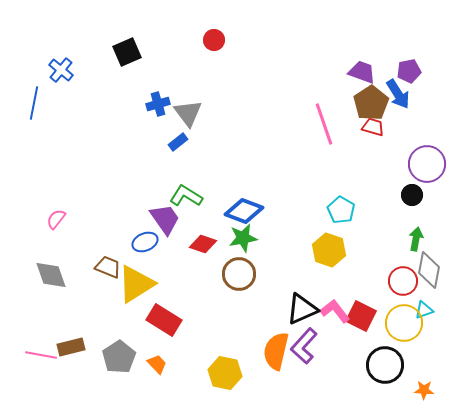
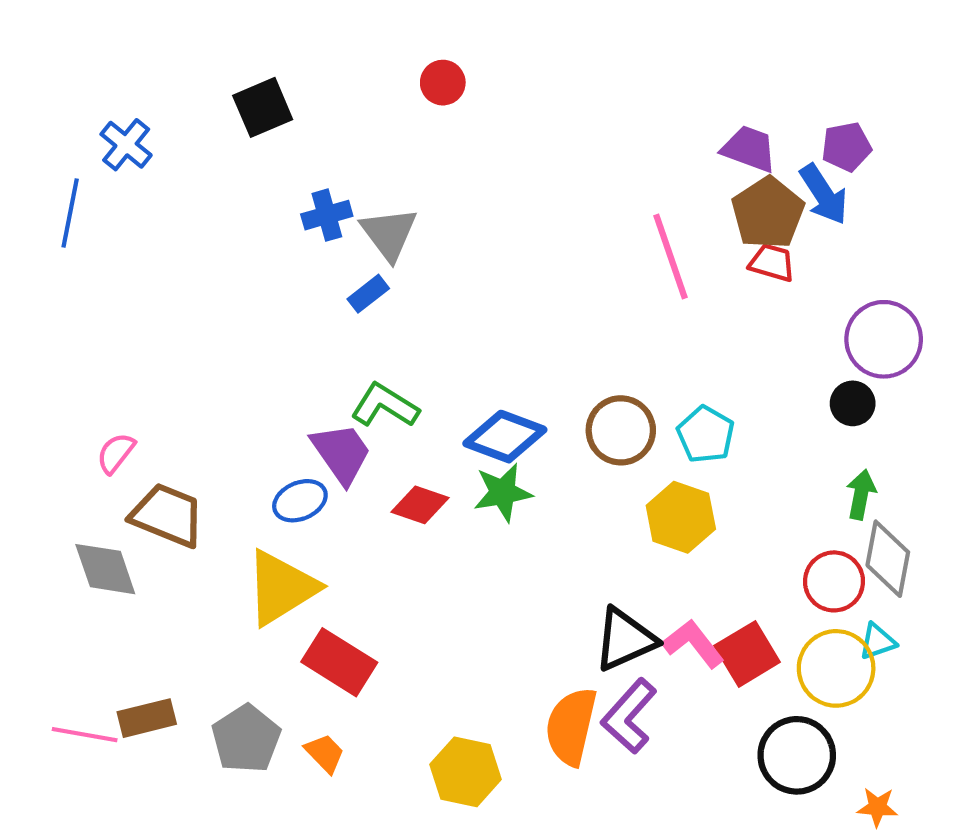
brown trapezoid: (108, 267) -> (167, 515), moved, size x1.4
brown circle: (239, 274) -> (621, 430), moved
red square: (361, 316) -> (747, 654), turned 32

